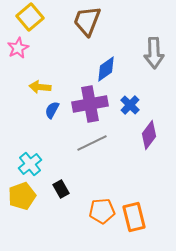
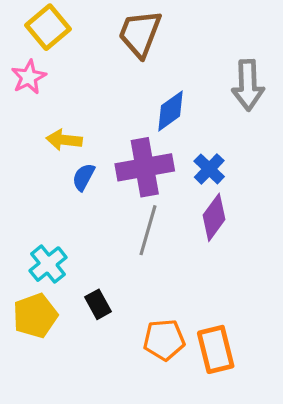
purple diamond: (149, 135) -> (214, 217), moved
gray line: (92, 143) -> (148, 230), turned -48

